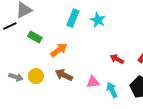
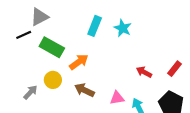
green rectangle: (35, 37) -> (52, 47), size x1.5
yellow circle: (36, 76) -> (53, 80), moved
gray arrow: (16, 77) -> (30, 92), turned -64

